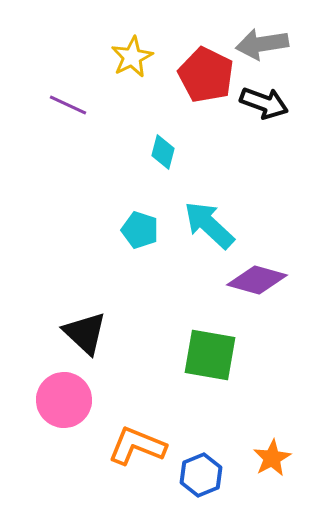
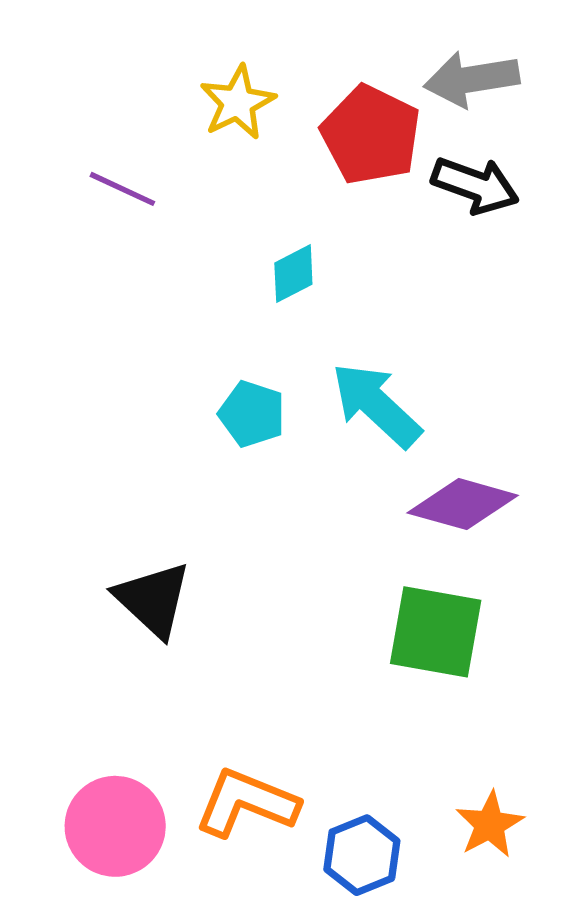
cyan diamond: (163, 152) -> (293, 274), turned 48
green square: (210, 355) -> (436, 632), moved
pink circle: (64, 400) -> (115, 826), moved

